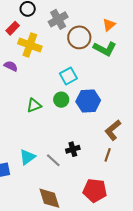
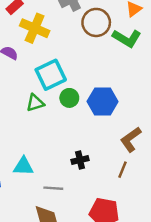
cyan square: (68, 76) -> (51, 75), moved, size x1.4
cyan triangle: (27, 157) -> (23, 166), turned 36
gray line: (53, 160) -> (53, 188), moved, turned -42

